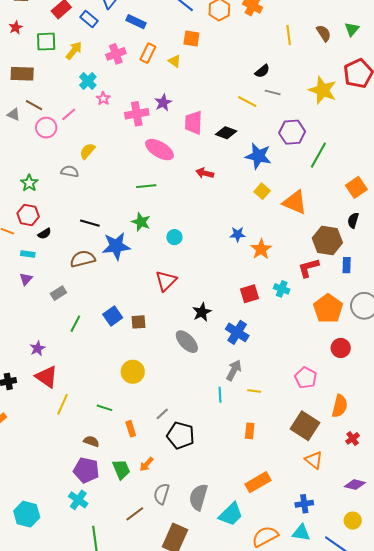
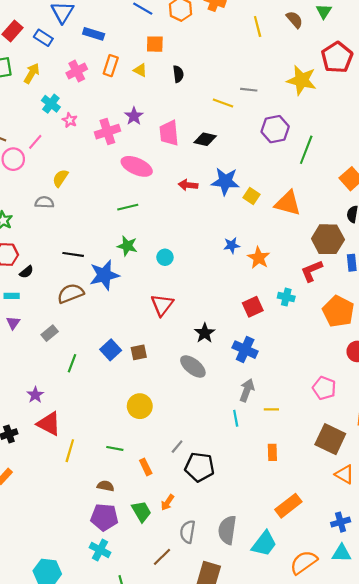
black semicircle: (262, 71) -> (178, 74), moved, turned -49
blue star: (258, 156) -> (225, 181), moved

